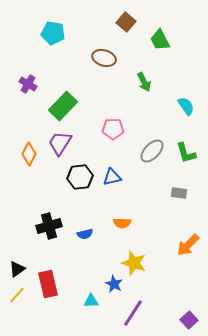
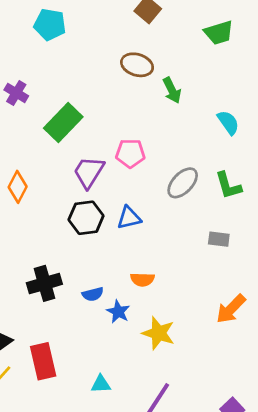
green trapezoid: (160, 40) -> (219, 33), moved, turned -80
brown ellipse: (104, 58) -> (137, 65), moved
purple trapezoid: (60, 143) -> (89, 172), moved
blue star: (114, 284) -> (118, 312), moved

